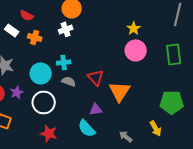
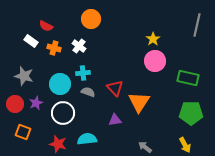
white cross: (66, 29) -> (79, 46), moved, turned -32
green rectangle: (174, 54) -> (188, 78), moved, turned -70
cyan semicircle: (87, 128) -> (87, 139), moved, turned 126
yellow arrow: (156, 128) -> (185, 145), moved
red star: (49, 133) -> (58, 144), moved

